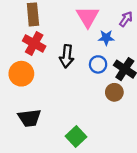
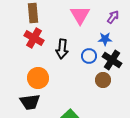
blue star: (106, 38) -> (105, 39), moved
orange circle: (21, 74) -> (38, 78), moved

